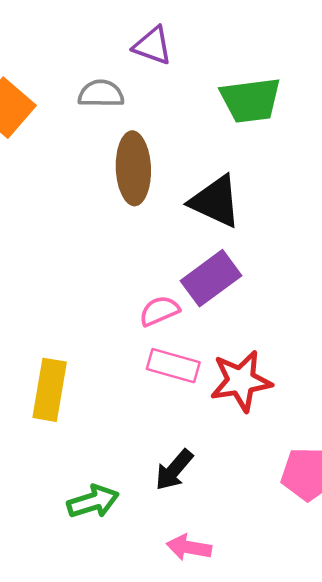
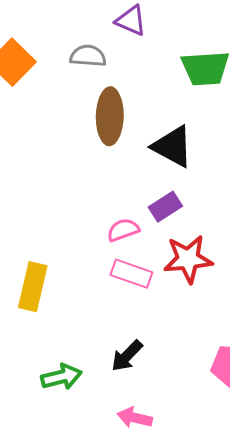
purple rectangle: (211, 278) -> (165, 207), size x0.7
red star: (241, 381) -> (188, 259), moved

